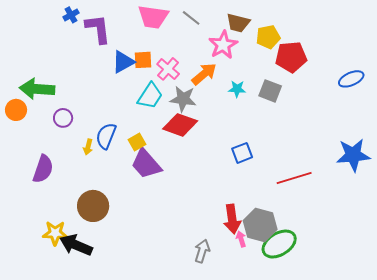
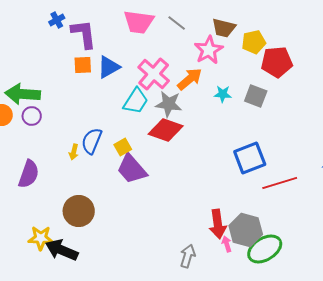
orange square: (143, 60) -> (83, 65), moved
pink cross: (168, 69) -> (154, 74), size x1.4
purple circle: (63, 118) -> (32, 116), moved
blue square: (242, 153) -> (250, 158), moved, size x1.5

